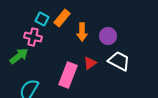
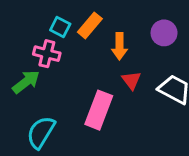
purple circle: (108, 36) -> (164, 33), moved
red triangle: (90, 63) -> (131, 80), moved, turned -32

